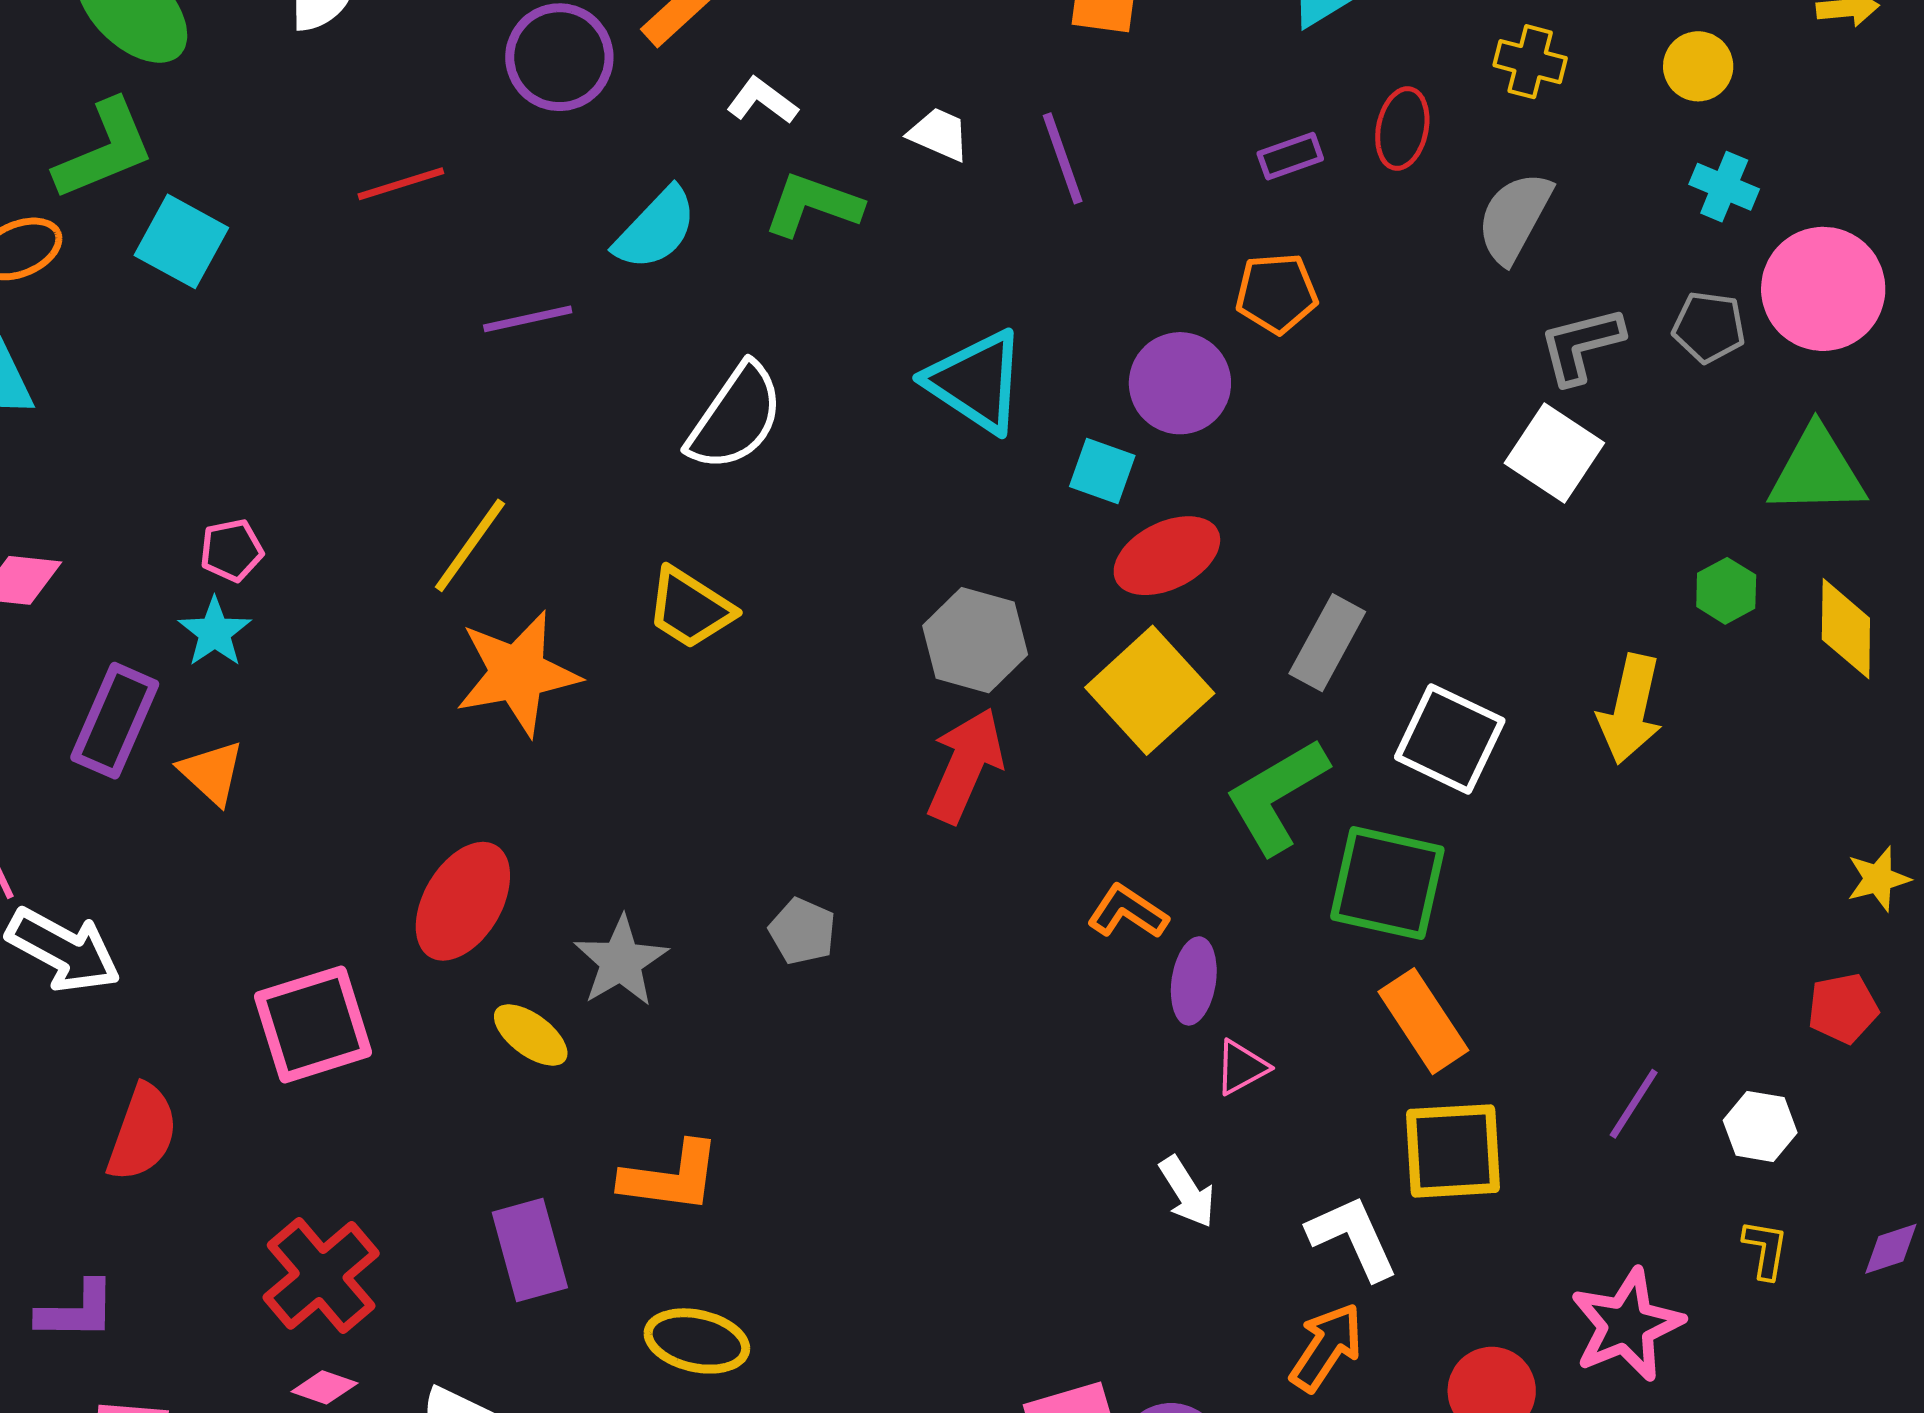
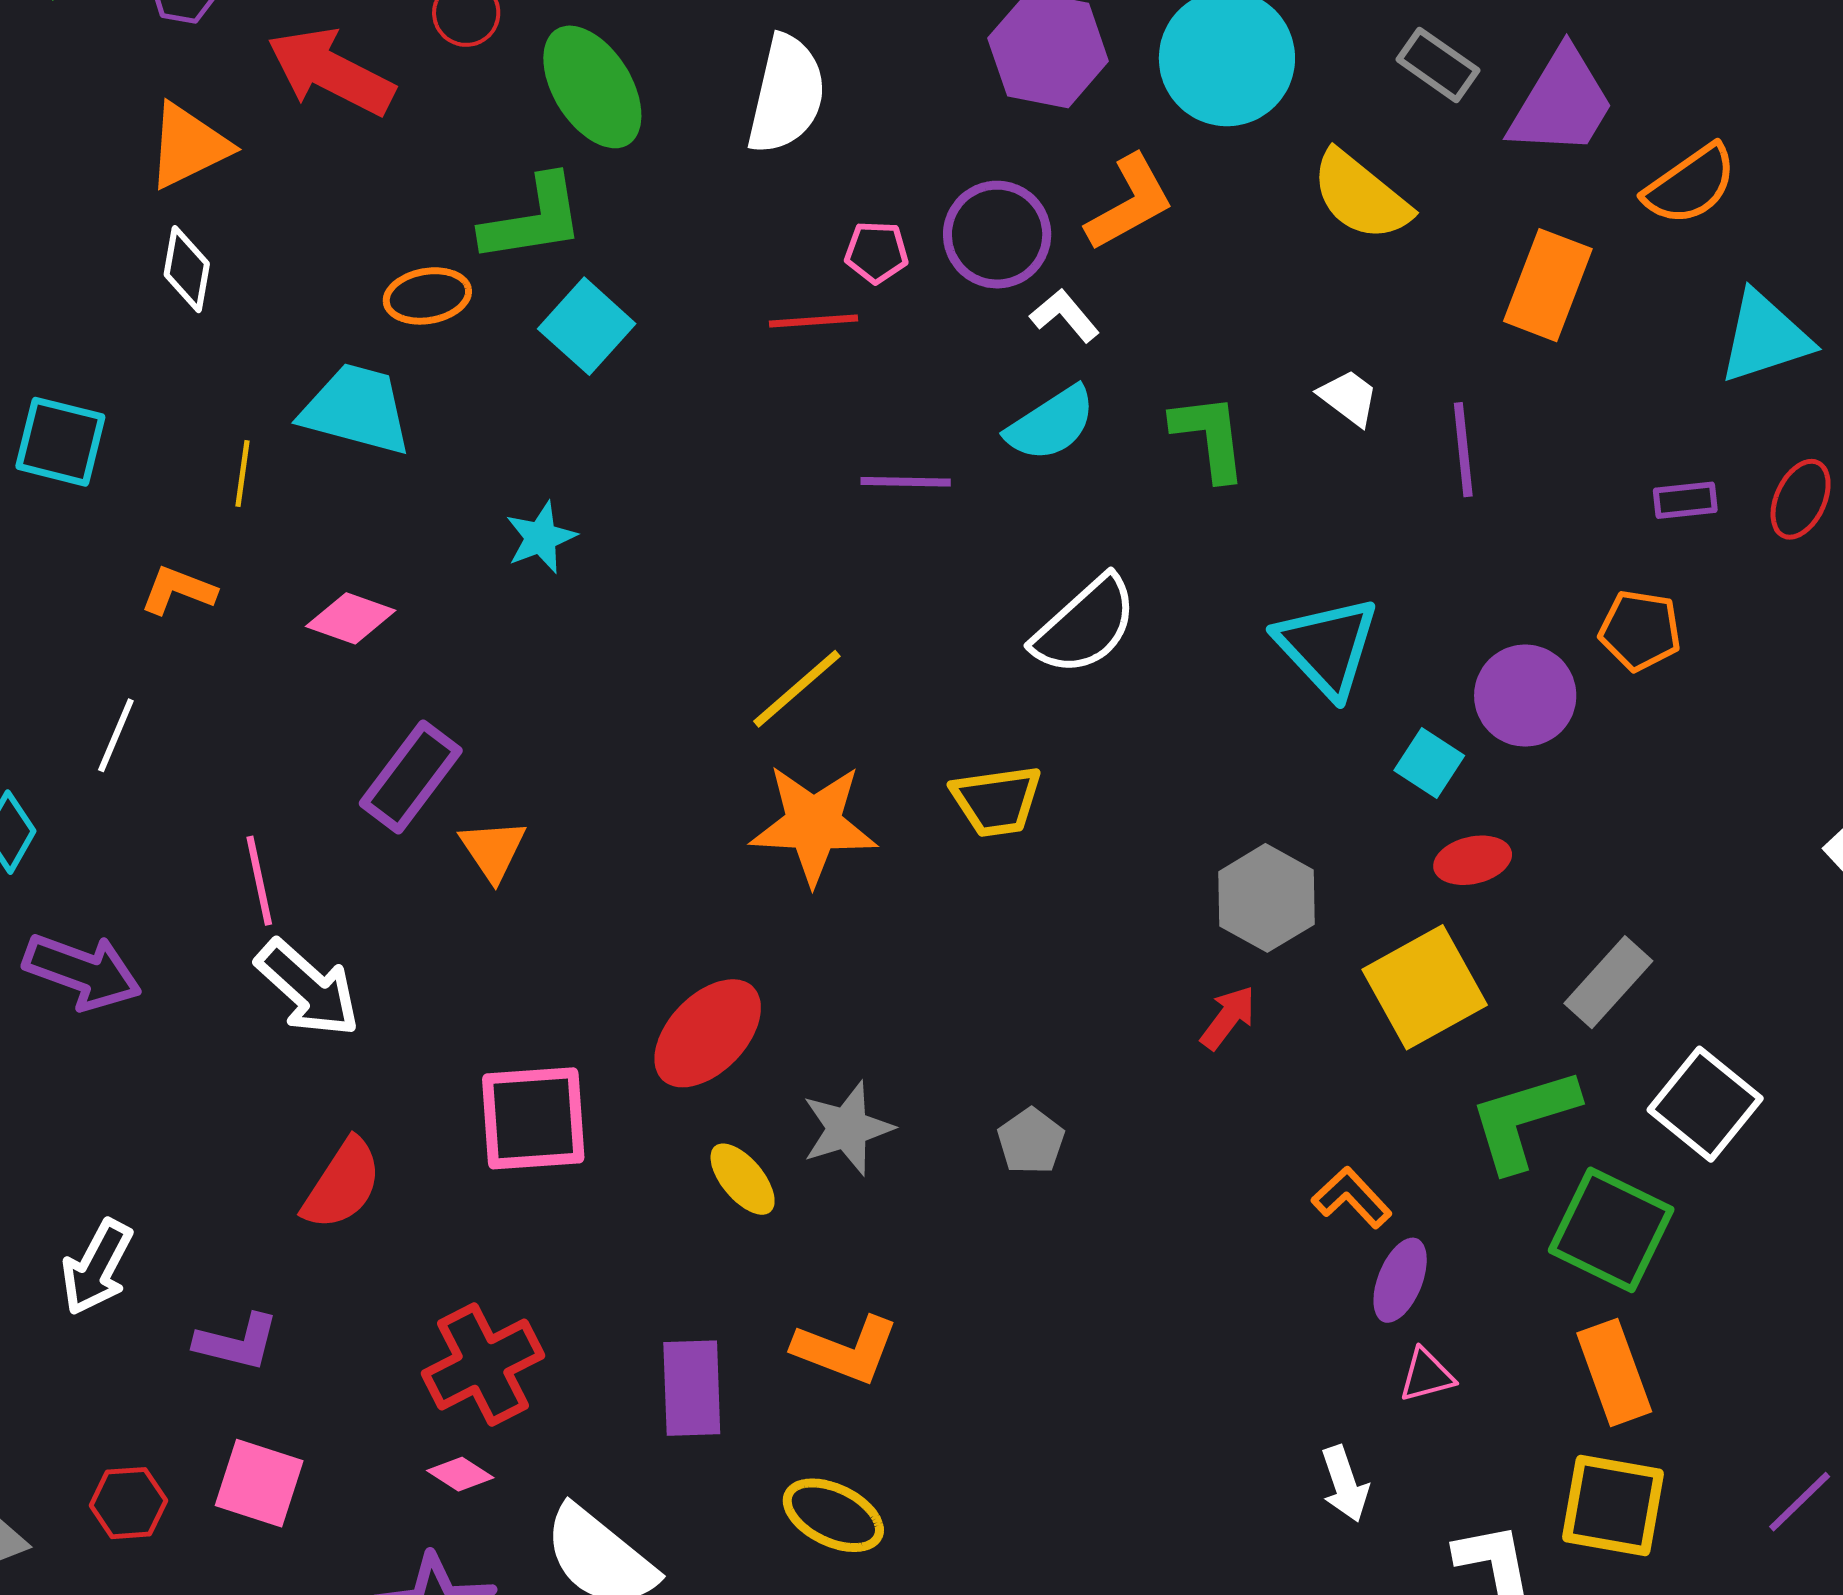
white L-shape: (762, 101) -> (1065, 315), moved
green L-shape: (813, 205) -> (1209, 437), turned 50
pink pentagon: (232, 550) -> (877, 252), moved
red ellipse: (1167, 556) -> (1473, 860), size x0.7
yellow trapezoid: (690, 608) -> (997, 801), turned -54
cyan star: (215, 632) -> (541, 537), moved
red arrow: (965, 765) -> (1228, 1018), size x0.6

